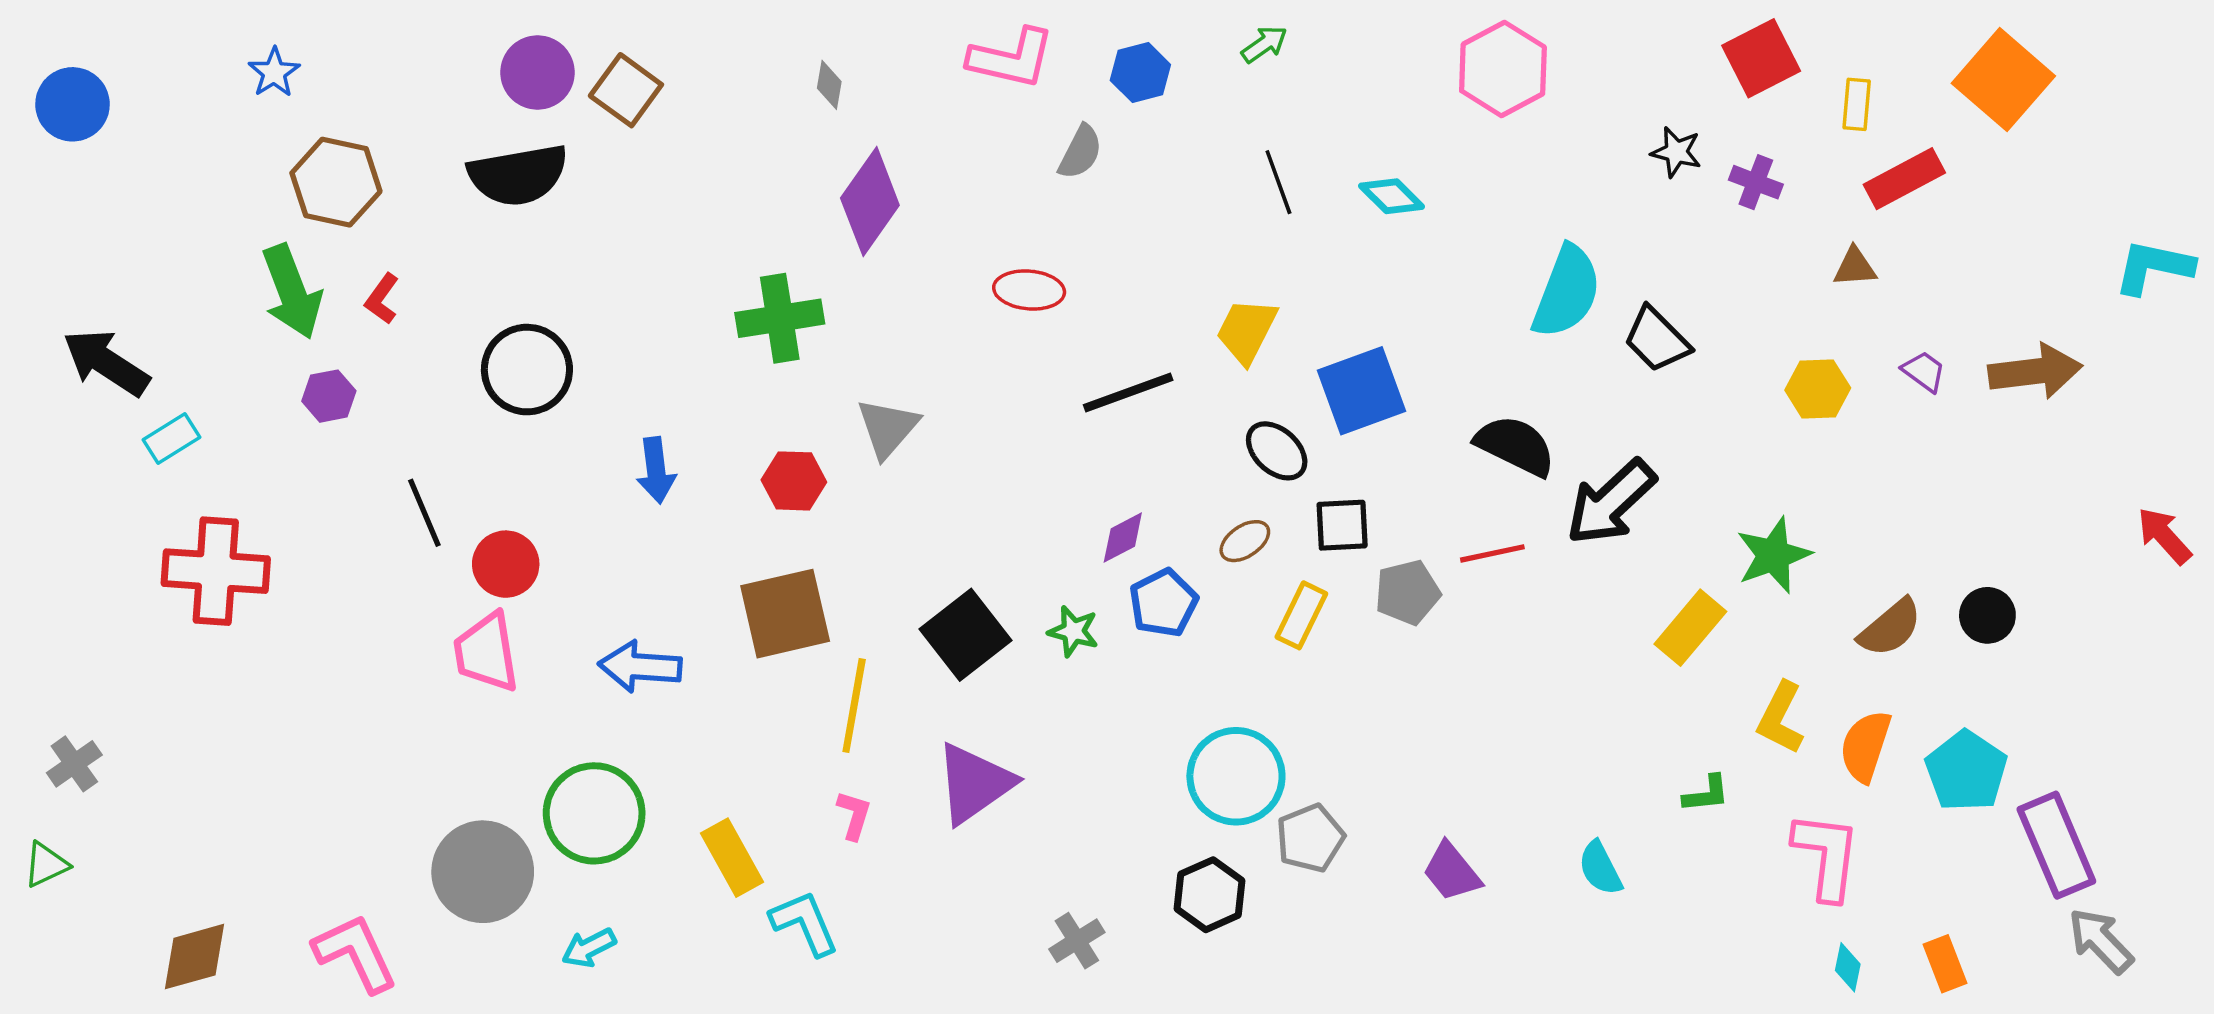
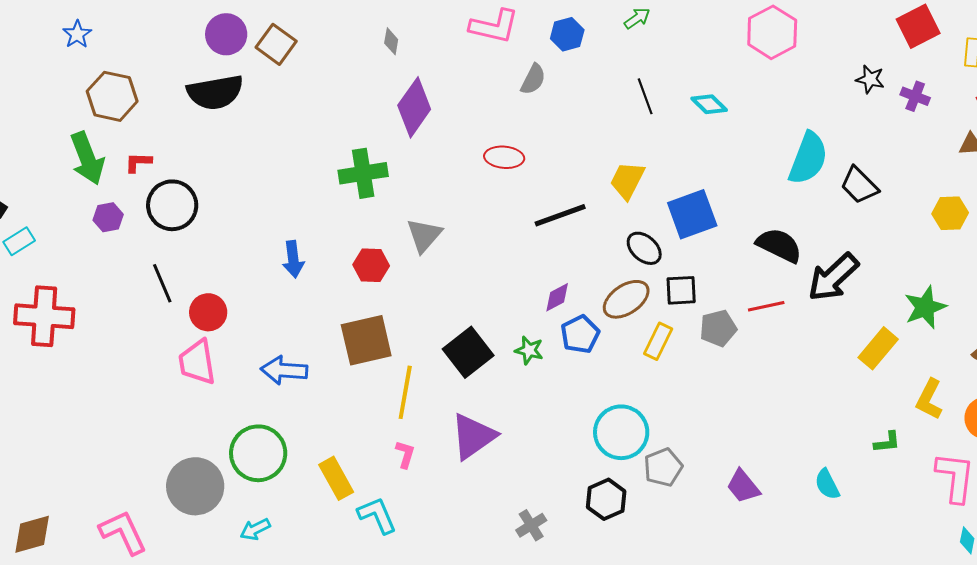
red L-shape: (382, 299) -> (138, 162), turned 56
black circle: (527, 370) -> (172, 205), moved
brown ellipse: (1245, 541) -> (626, 299), size x1.6

